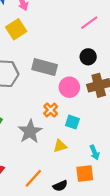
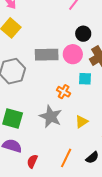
pink circle: (69, 87) -> (73, 54), moved
cyan square: (72, 122) -> (85, 79), moved

